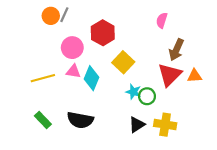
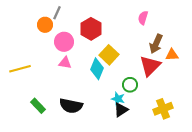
orange circle: (51, 16) -> (45, 25), moved
orange triangle: (195, 76) -> (172, 55), moved
yellow line: (43, 78) -> (20, 69), moved
cyan diamond: (92, 78) -> (97, 69), moved
cyan star: (133, 92) -> (118, 99), moved
yellow cross: (165, 125) -> (163, 109), moved, turned -30

